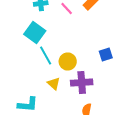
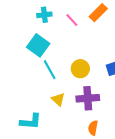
yellow circle: (68, 62) -> (80, 69), moved

